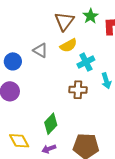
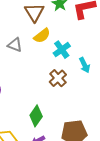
brown cross: (78, 90) -> (58, 78), turned -36

